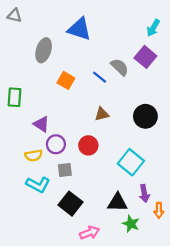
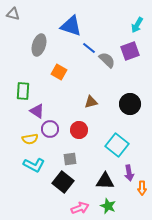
purple square: (145, 57) -> (130, 51), turned 30
blue line: (100, 77) -> (89, 48), moved
green rectangle: (14, 97) -> (23, 91), moved
gray square: (65, 170) -> (70, 159), moved
green star: (131, 224) -> (108, 206), moved

